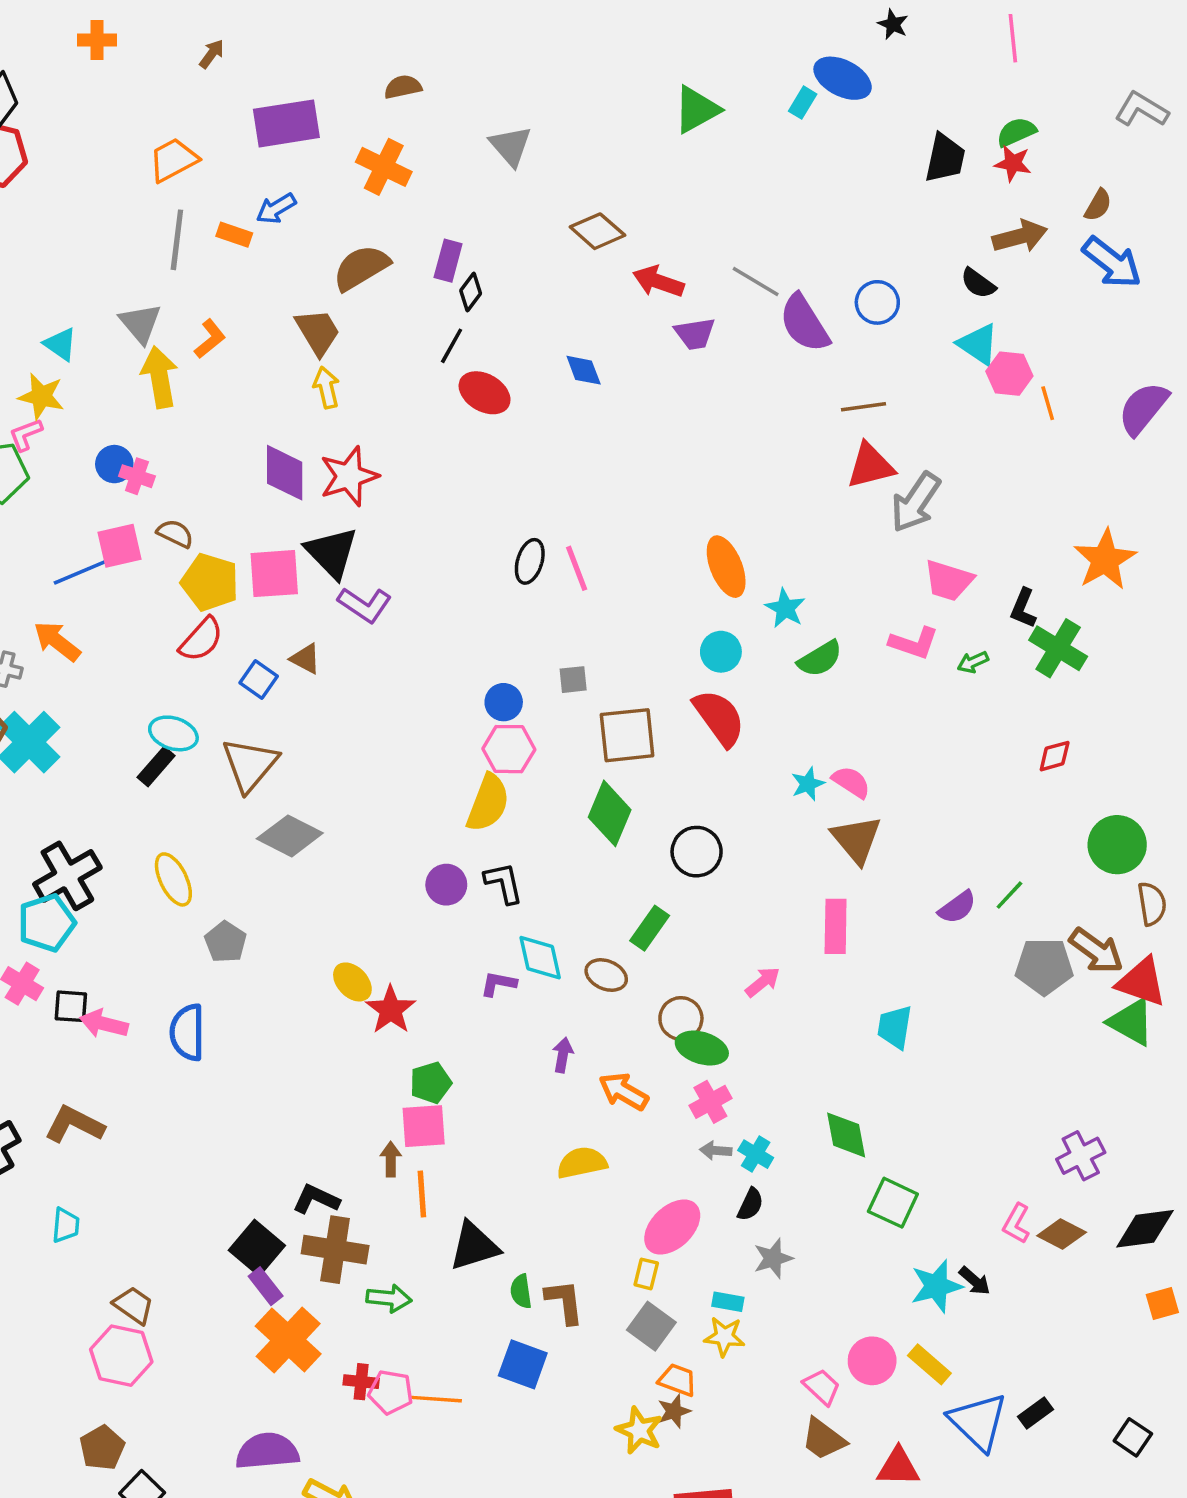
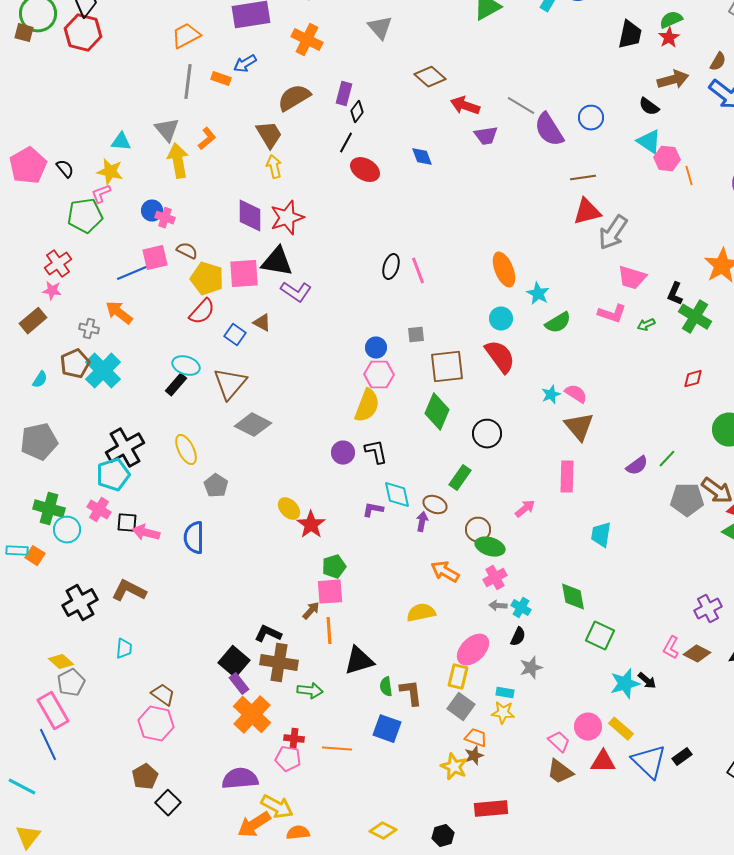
red star: (1013, 163) -> (669, 38), turned 30
cyan triangle: (60, 344) -> (121, 142), turned -30
black triangle: (332, 553) -> (277, 262), turned -36
purple arrow: (563, 1055) -> (422, 522), moved
brown arrow: (391, 1159) -> (311, 611), turned 42
yellow rectangle: (646, 1274) -> (458, 677), size x1.4
pink pentagon: (391, 1392) -> (288, 759), moved
red triangle: (898, 1467) -> (603, 762), moved

